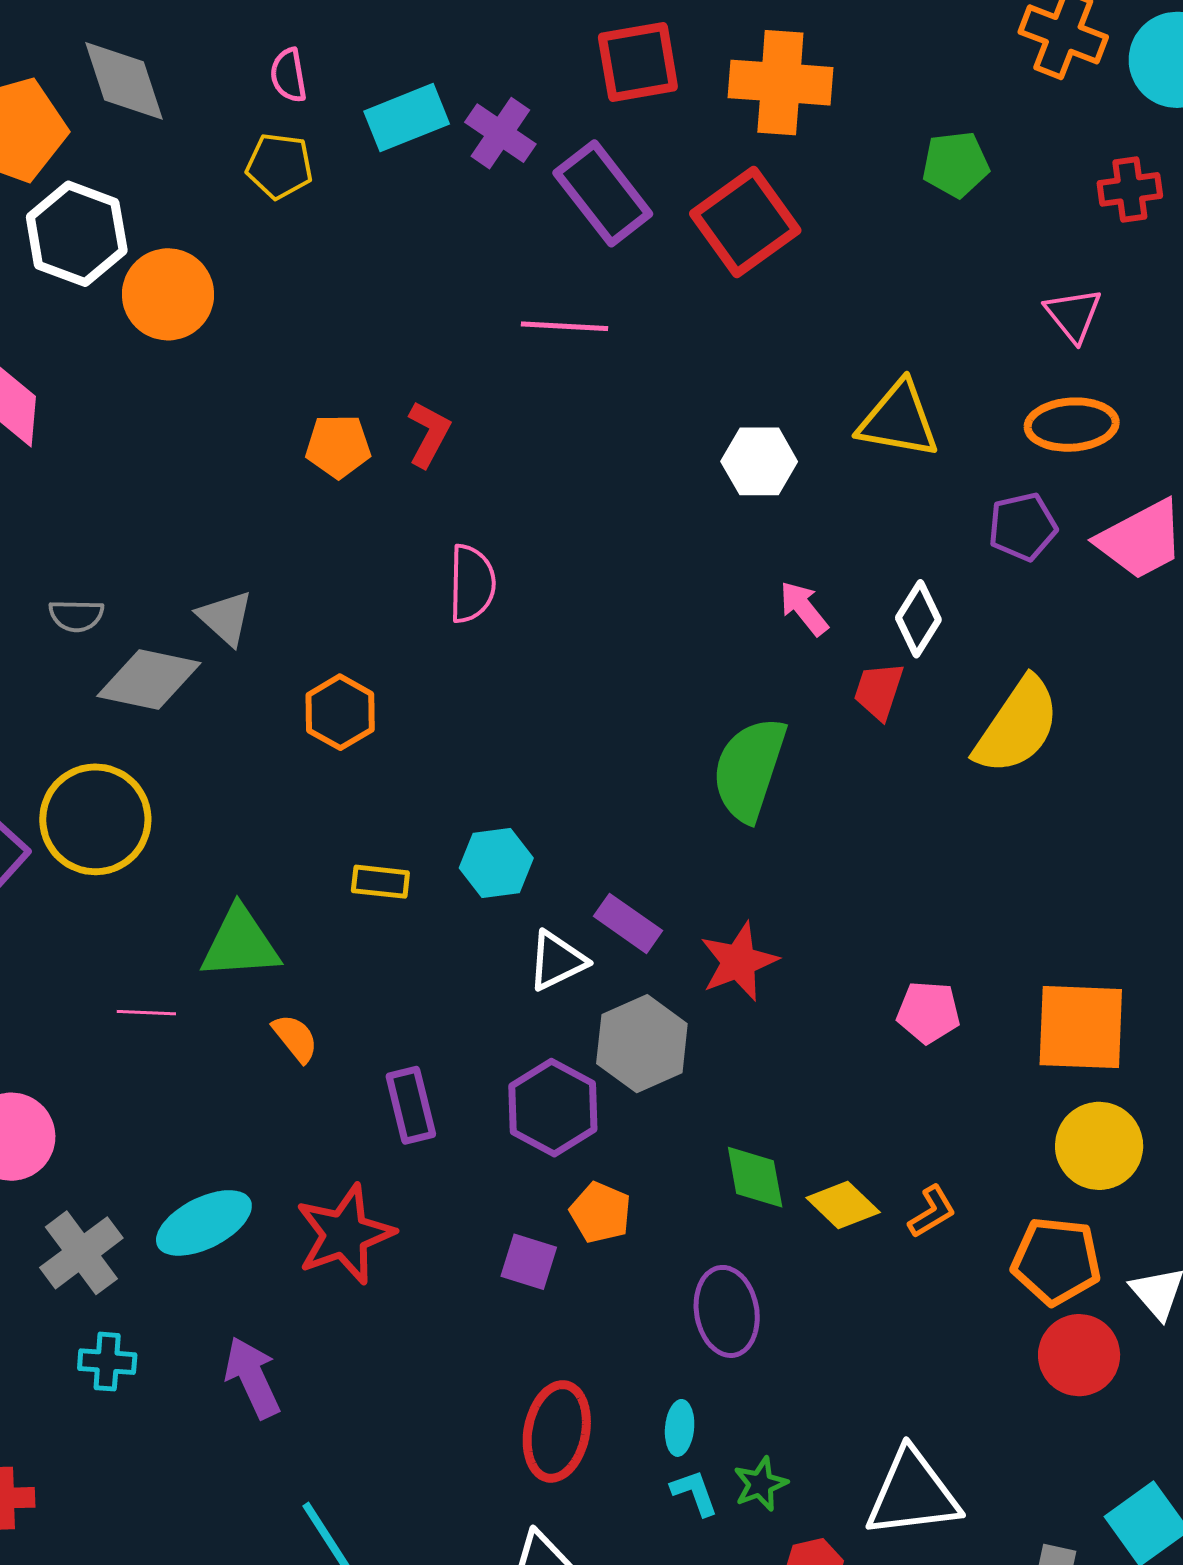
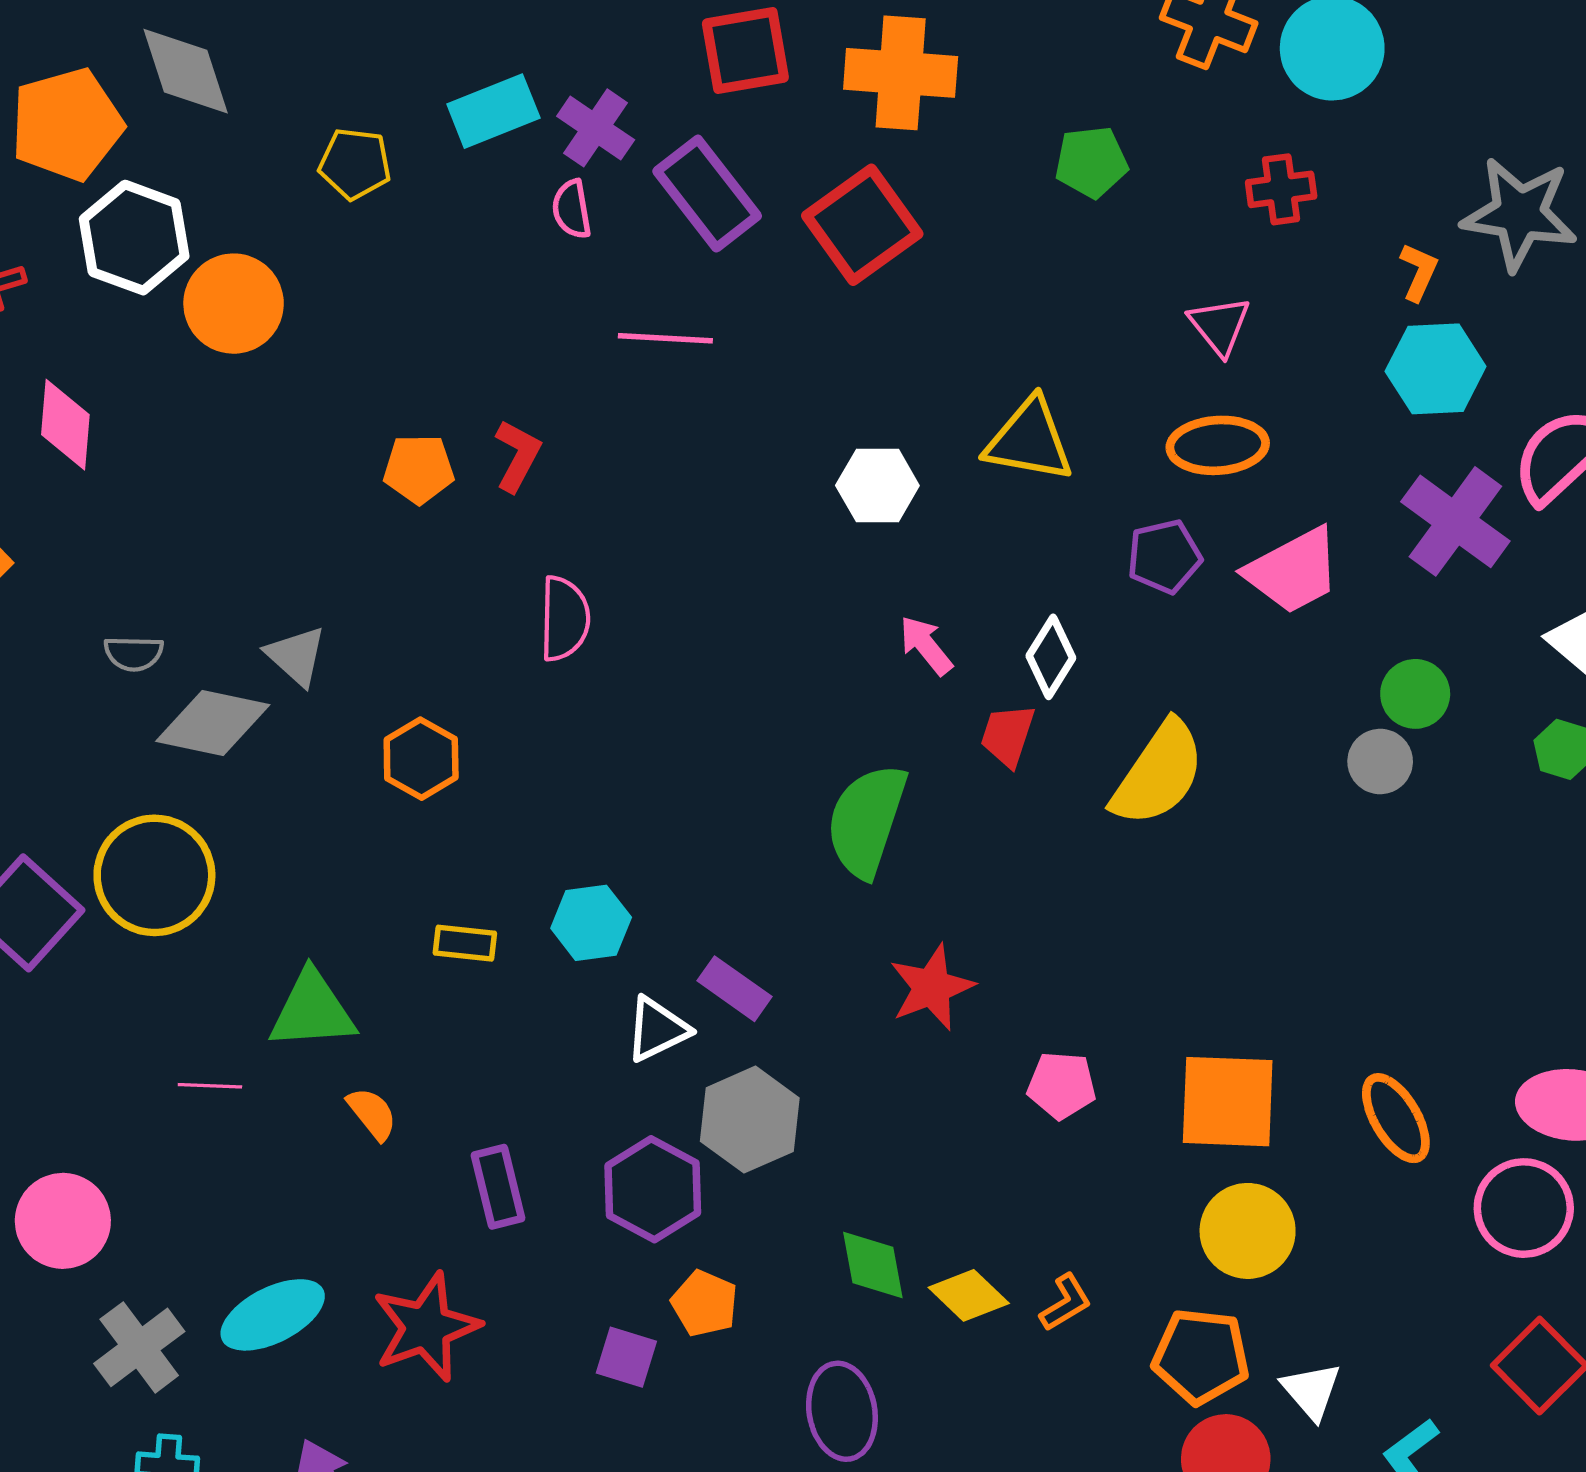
pink semicircle: (288, 75) -> (572, 209), moved
red star: (739, 962) -> (932, 987), moved

